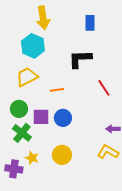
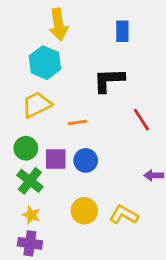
yellow L-shape: (108, 152) -> (124, 215), moved
yellow star: (32, 158) -> (31, 215), moved
purple cross: (14, 169) -> (30, 243), moved

